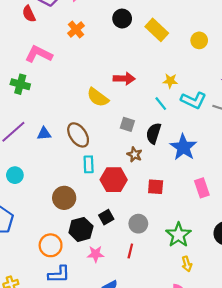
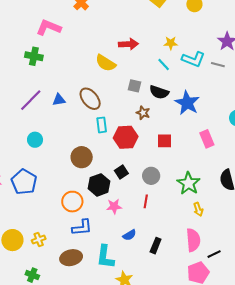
black semicircle: (154, 133) -> (159, 92), turned -84

